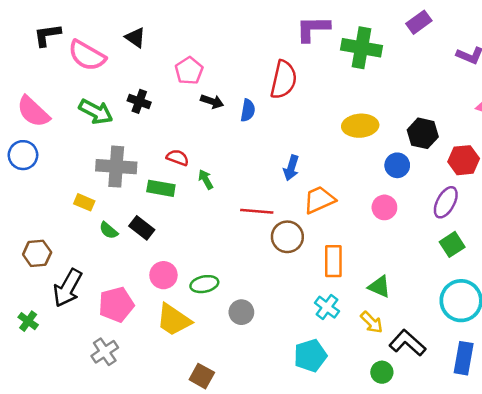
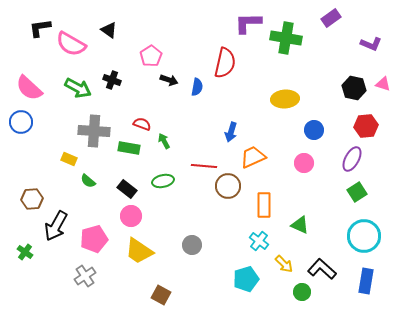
black hexagon: (423, 133) -> (354, 88), moved
black rectangle: (142, 228) -> (127, 189), moved
green ellipse: (204, 284) -> (163, 181), moved
yellow arrow: (372, 322) -> (284, 264), moved

